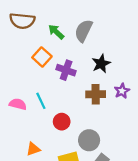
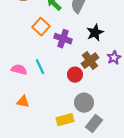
brown cross: (96, 94) -> (90, 61), turned -36
red circle: (62, 122) -> (75, 75), moved
orange triangle: (33, 149) -> (23, 102), moved, turned 32

